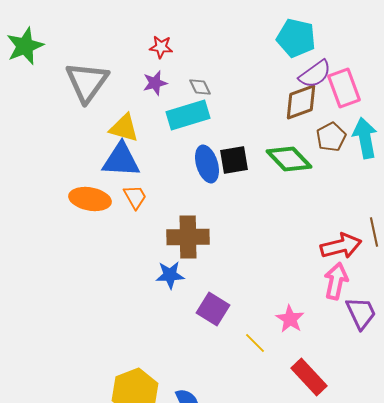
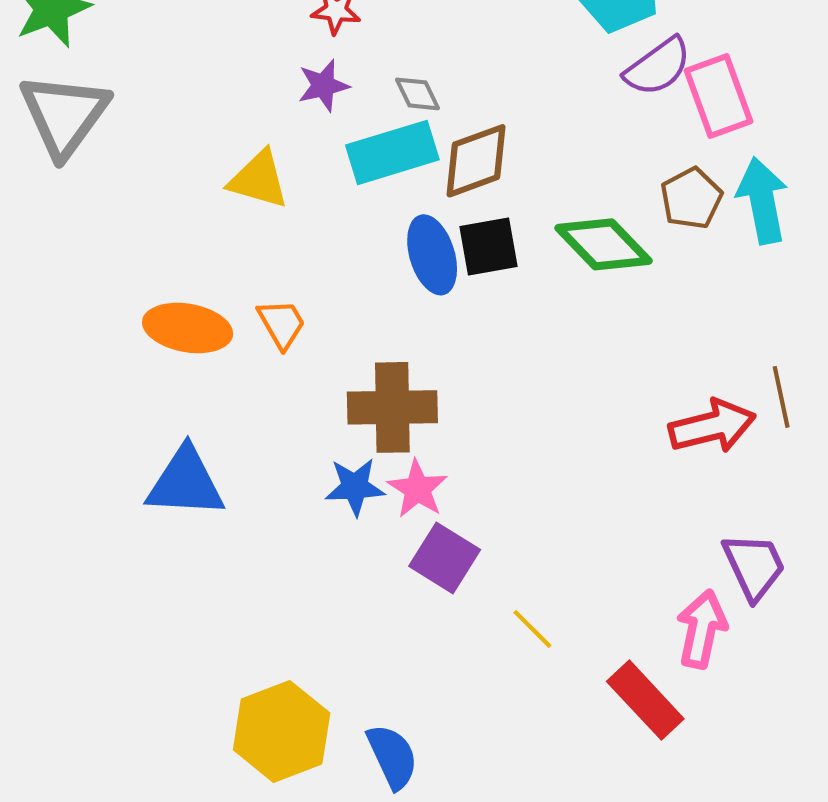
gray triangle: (87, 82) -> (64, 115), moved
brown diamond: (301, 102) -> (476, 161), moved
blue triangle: (121, 160) -> (185, 483), moved
pink arrow: (336, 281) -> (702, 629), moved
pink star: (290, 319) -> (417, 489), moved

